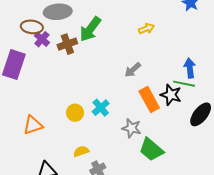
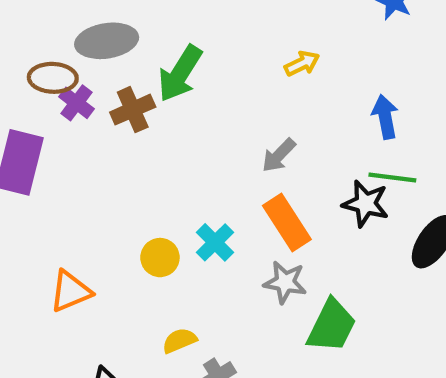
blue arrow: (190, 68) -> (385, 117), moved
orange rectangle: (149, 100) -> (287, 222), moved
green trapezoid: (151, 150) -> (332, 326), turned -100

